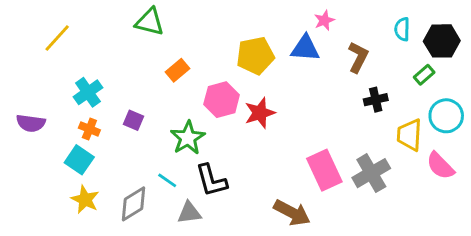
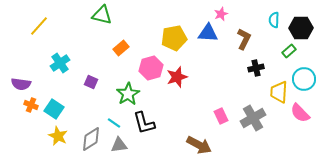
orange cross: (89, 129) -> (31, 105), moved
pink rectangle: (324, 170) -> (221, 116), size x0.6
gray triangle: (189, 213) -> (119, 145), moved

